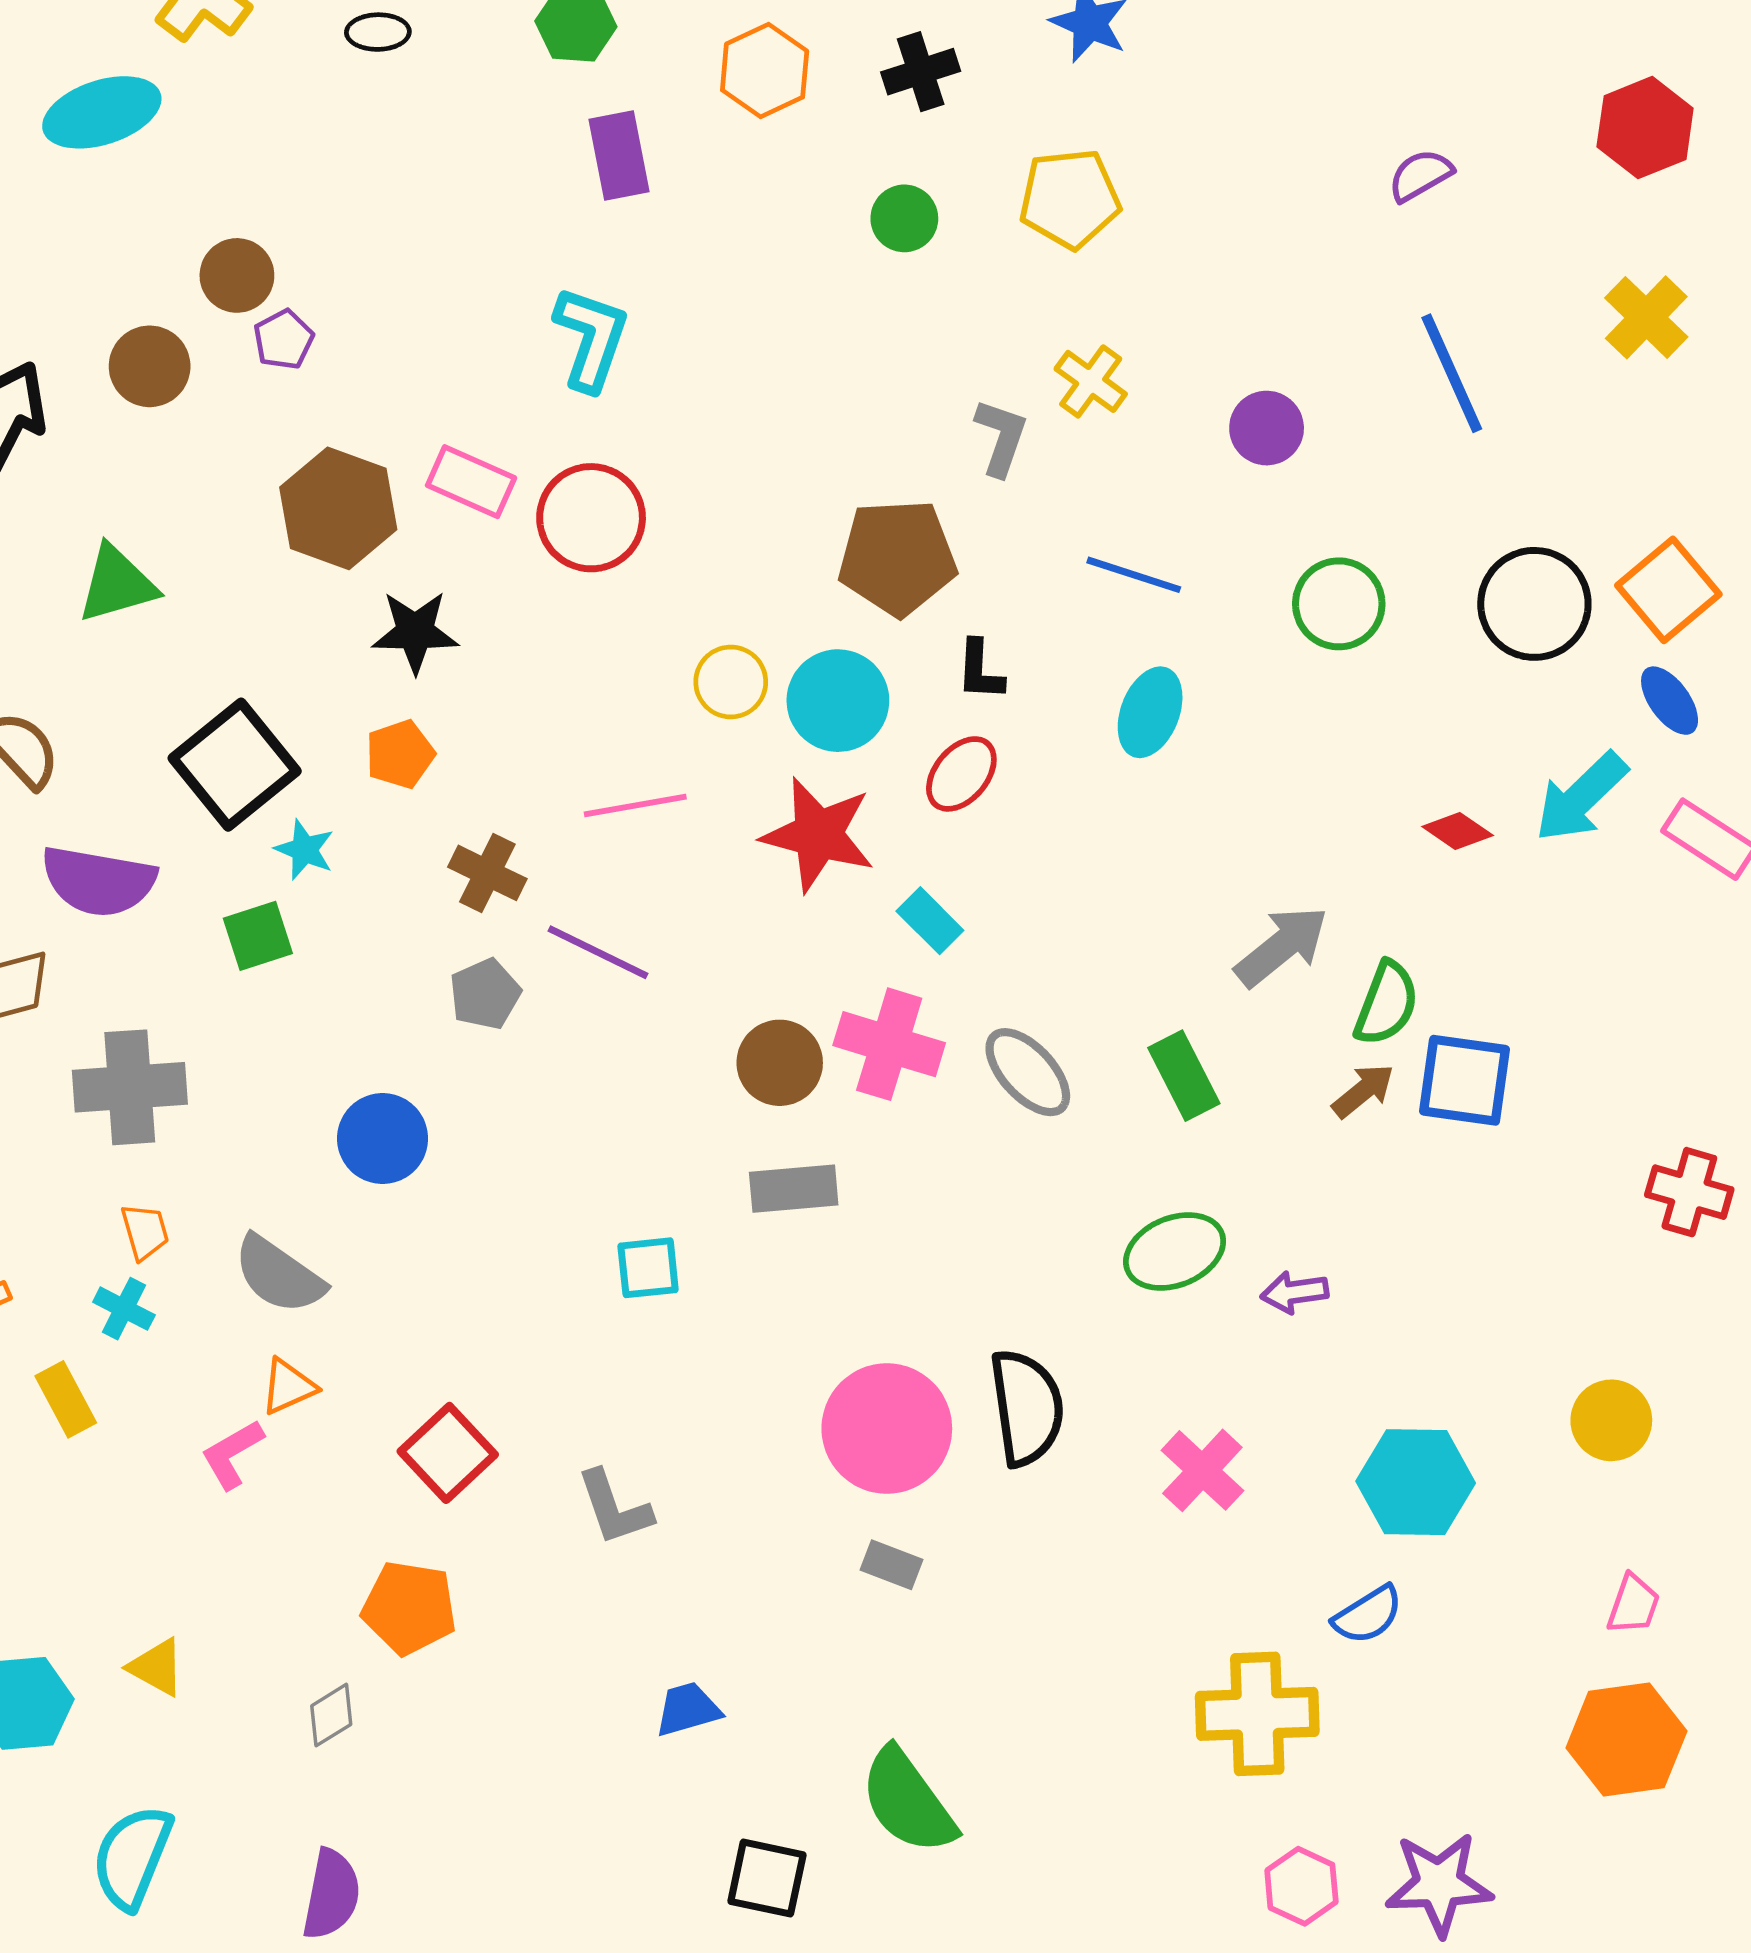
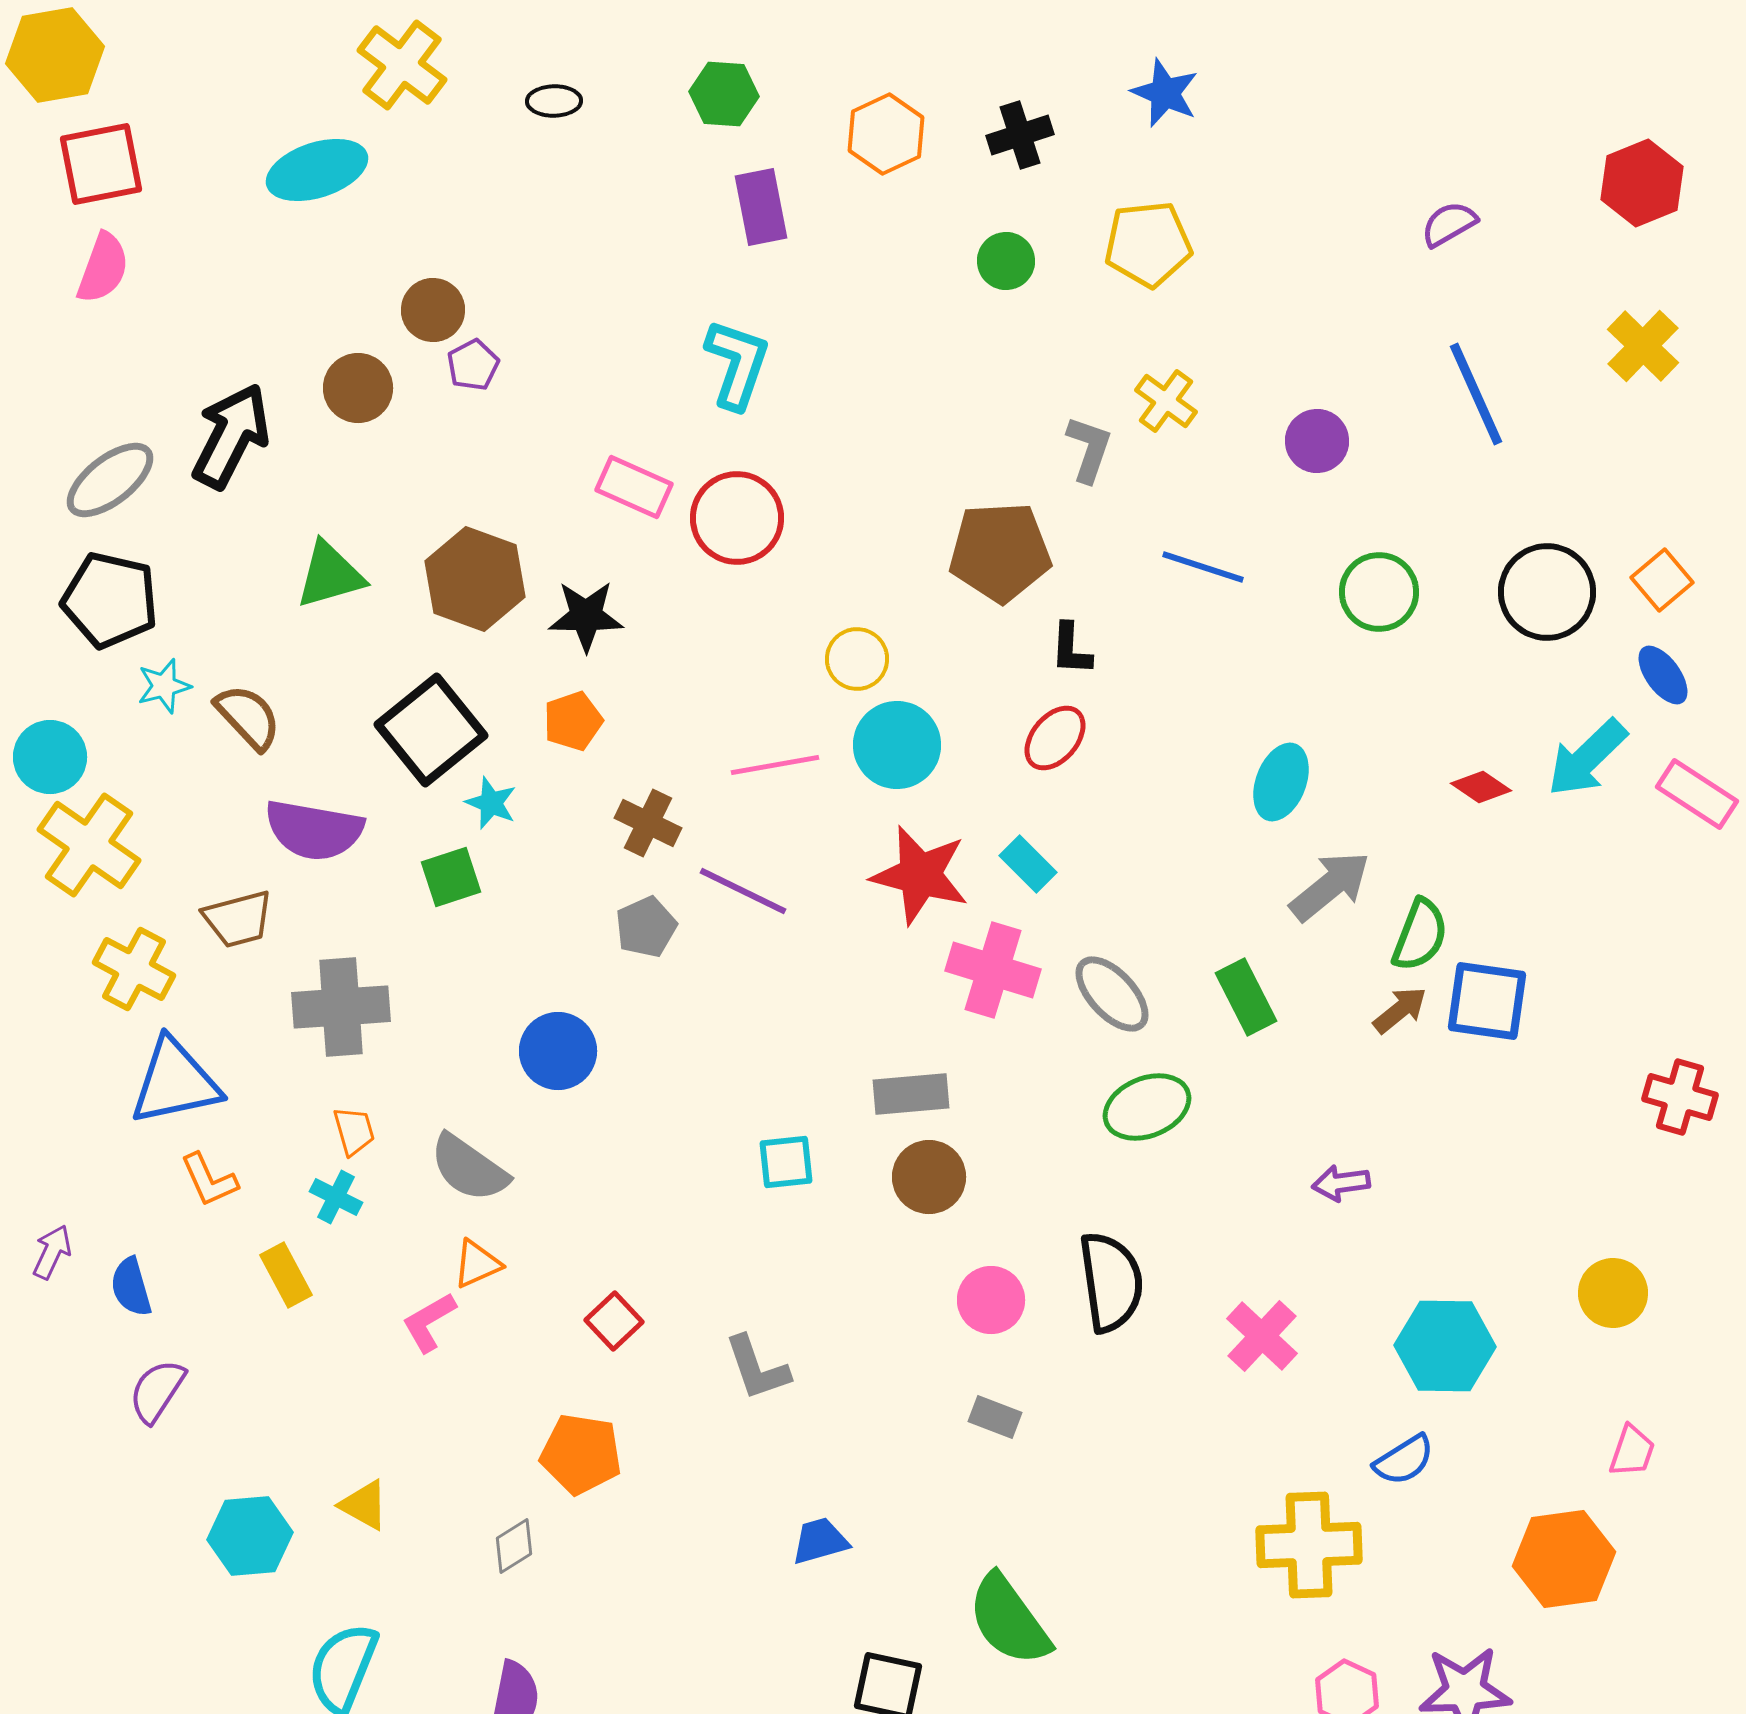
brown hexagon: (338, 508) -> (475, 579), moved
orange square: (1668, 590) -> (1662, 580), size x0.7
cyan circle: (838, 701) -> (897, 745), moved
cyan ellipse: (1150, 712) -> (1281, 782), moved
red star: (818, 835) -> (920, 875), moved
brown circle: (780, 1063) -> (929, 1177), moved
green ellipse: (1175, 1251) -> (1147, 1107), moved
pink circle: (887, 1429) -> (991, 1300), size x0.6
red square: (448, 1453) -> (614, 1321), size x0.7
orange hexagon: (1626, 1739) -> (1564, 1559), moved

